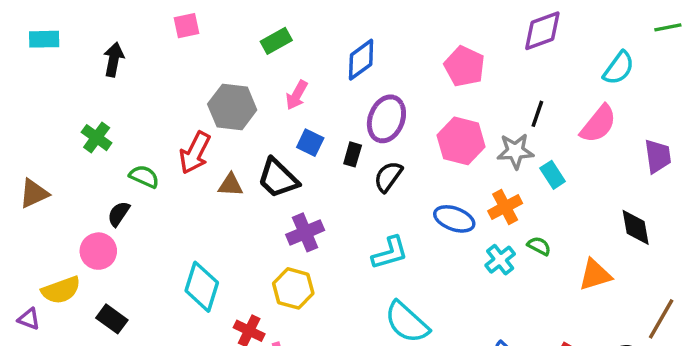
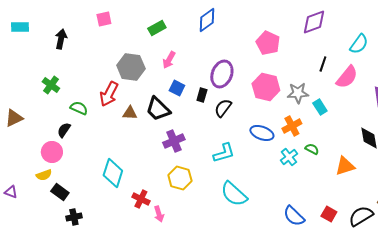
blue diamond: (361, 60) -> (207, 20), moved
black line: (537, 114) -> (323, 64), moved
yellow hexagon: (293, 288) -> (180, 178), moved
yellow semicircle: (61, 290) -> (44, 175), moved, size x0.7

